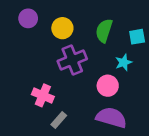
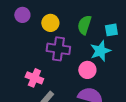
purple cross: (72, 60) -> (58, 49), turned 30
cyan star: (124, 62) -> (100, 51), size x1.5

